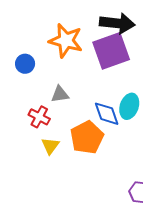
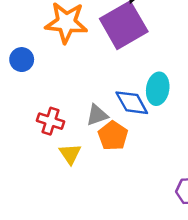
gray triangle: (60, 94) -> (97, 115), moved
orange pentagon: (87, 137) -> (113, 136), size x0.7

